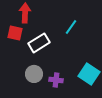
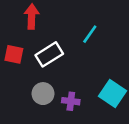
red square: (15, 33) -> (14, 54), moved

